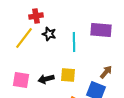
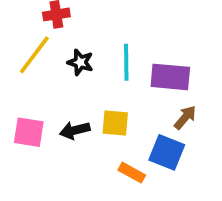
purple rectangle: (101, 30) -> (170, 77), moved
black star: (49, 34) -> (80, 62), moved

